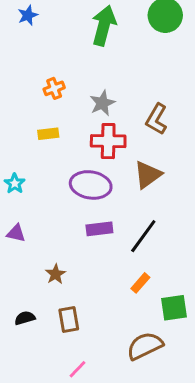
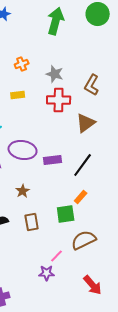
gray star: (102, 103) -> (55, 74), turned -30
purple ellipse: (91, 185) -> (23, 150), moved
green square: (174, 308) -> (66, 214), moved
pink line: (78, 369) -> (57, 256), moved

